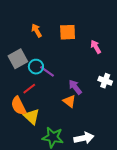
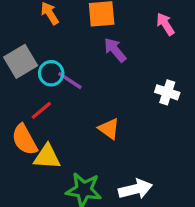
pink arrow: (96, 47) -> (165, 24), moved
purple arrow: (75, 87) -> (115, 50), moved
yellow triangle: (32, 117) -> (47, 157), turned -36

